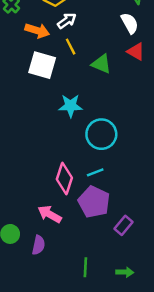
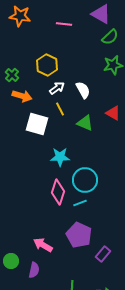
white semicircle: (130, 23) -> (83, 90), moved
orange arrow: (37, 31) -> (22, 96), moved
cyan line: (95, 172) -> (80, 203), moved
pink diamond: (64, 178) -> (58, 192), moved

